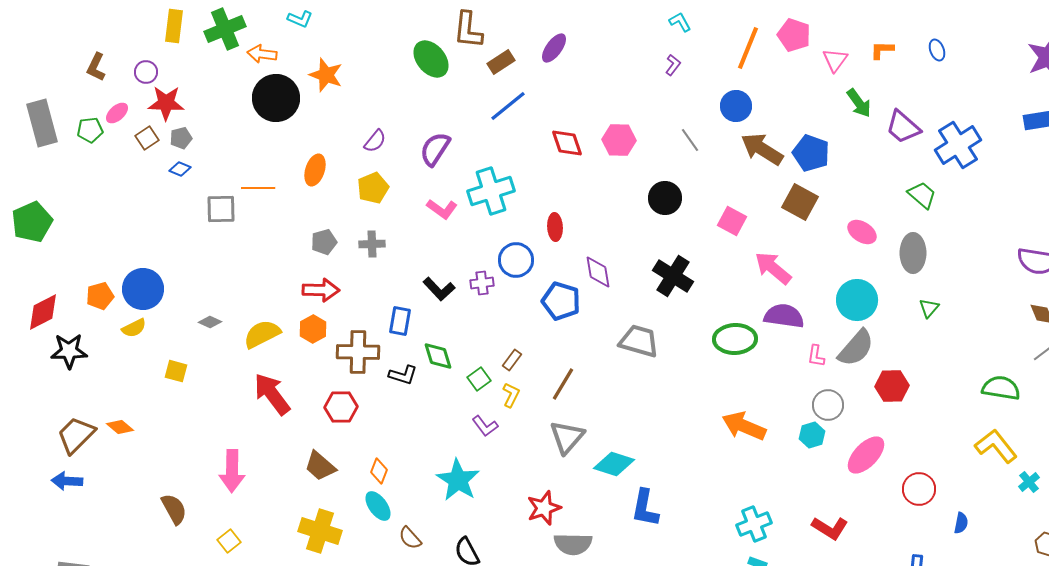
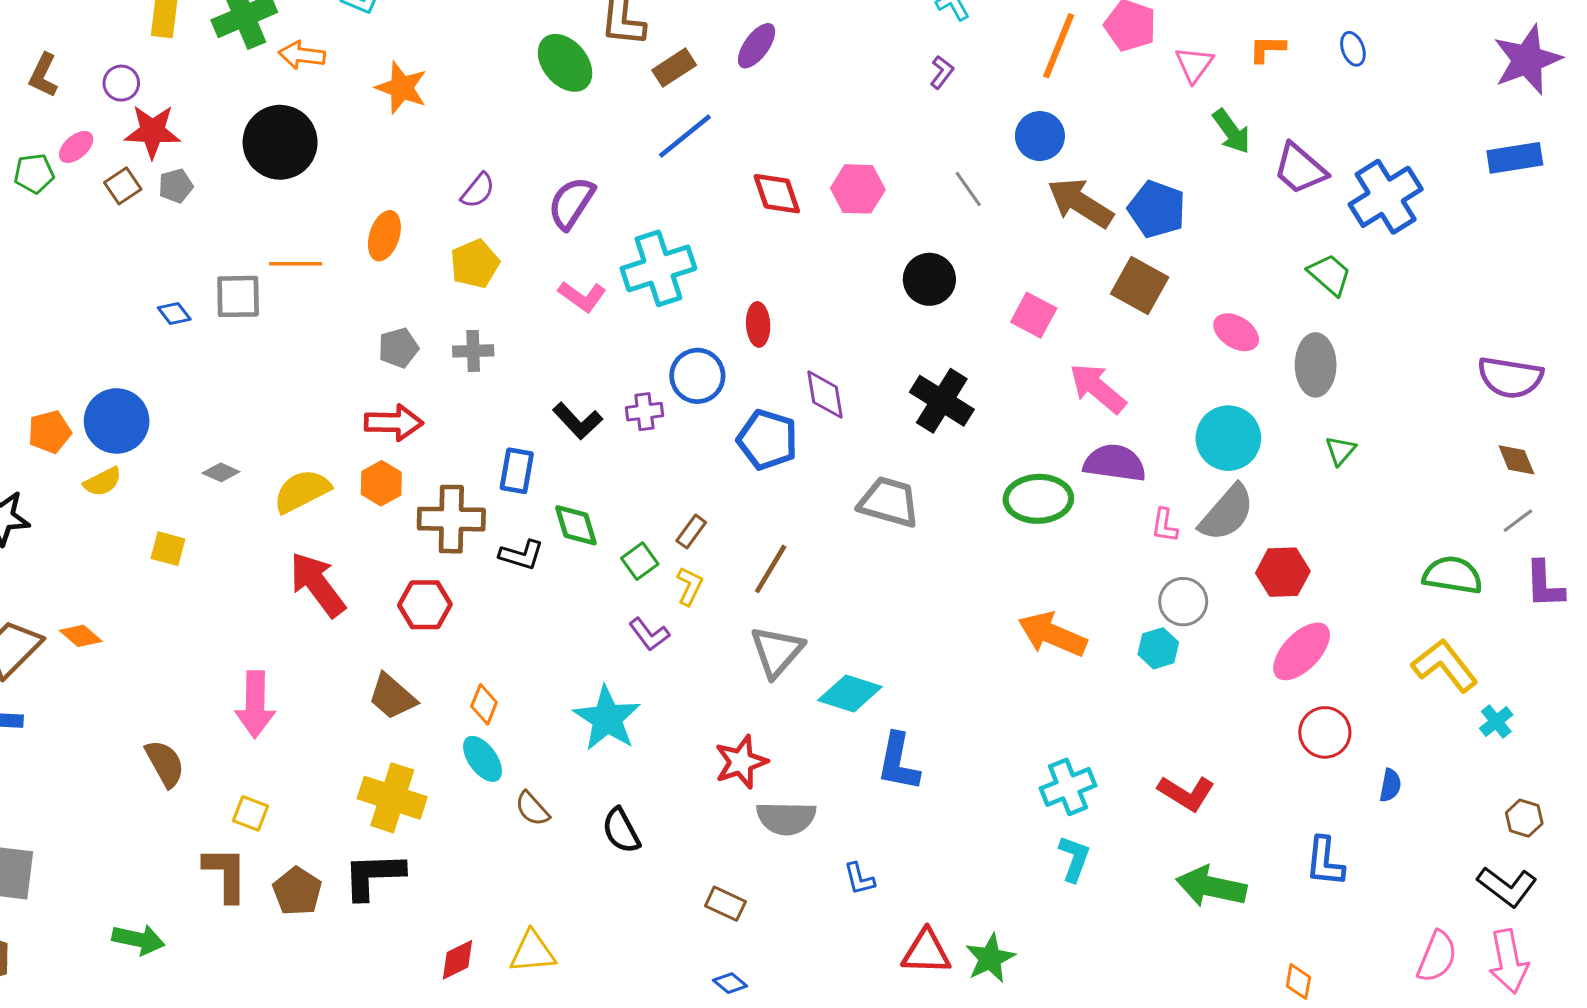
black circle: (276, 98) -> (280, 142), moved
blue diamond: (180, 169) -> (174, 314), moved, turned 30
pink ellipse: (866, 455) -> (1302, 651), moved
yellow square: (229, 541) -> (250, 813), turned -30

